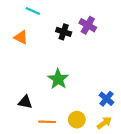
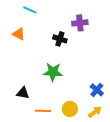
purple cross: (88, 25) -> (80, 23), turned -35
black cross: (64, 32) -> (60, 39), moved
green star: (58, 79) -> (53, 72), turned -30

